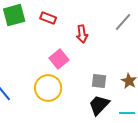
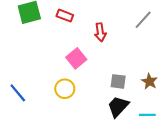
yellow circle: (48, 88) -> (65, 89), size x0.7

